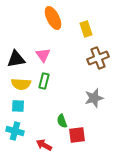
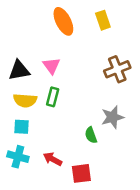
yellow rectangle: (86, 29) -> (103, 20), moved
green semicircle: (62, 121) -> (91, 135), moved
red square: (77, 135) -> (81, 173), moved
red arrow: (44, 145) -> (53, 159), moved

